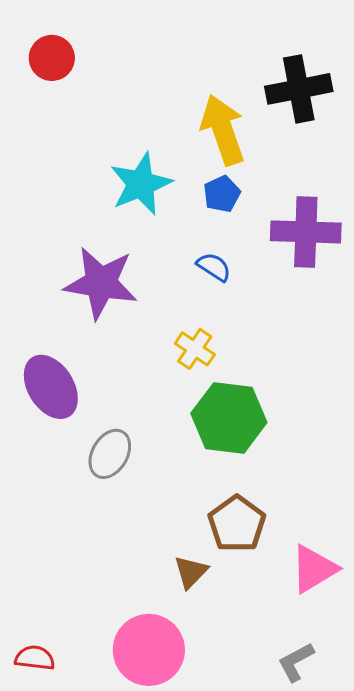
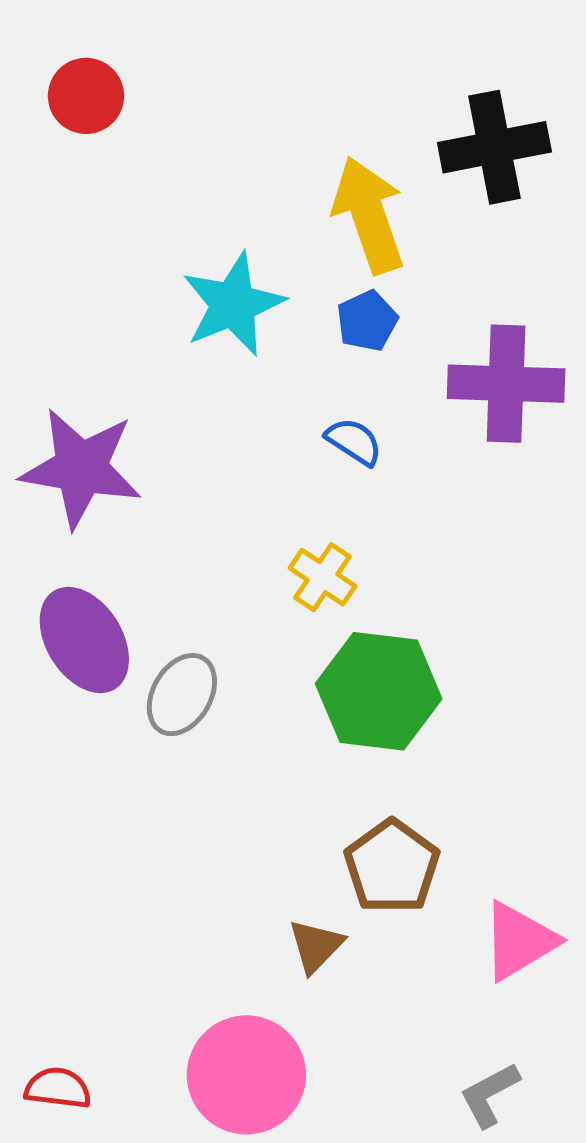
purple star: (101, 283) -> (81, 468), moved
gray ellipse: (110, 454) -> (182, 695), moved

